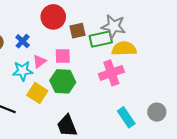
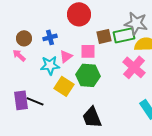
brown square: (78, 31) -> (104, 36), moved
blue cross: (23, 41) -> (50, 37), turned 32
pink cross: (111, 73) -> (134, 67), turned -30

